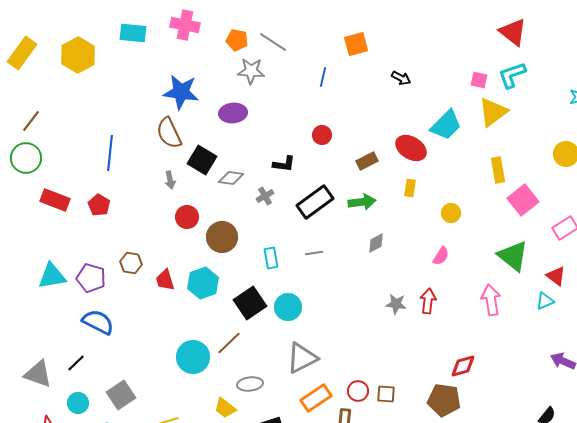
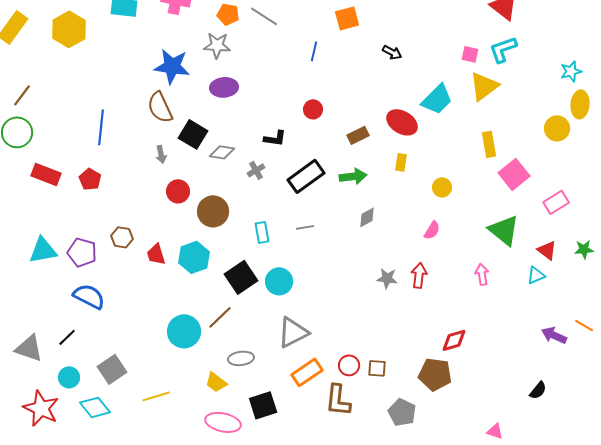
gray star: (251, 71) -> (217, 45), moved
pink arrow: (491, 300) -> (482, 274), size x0.7

